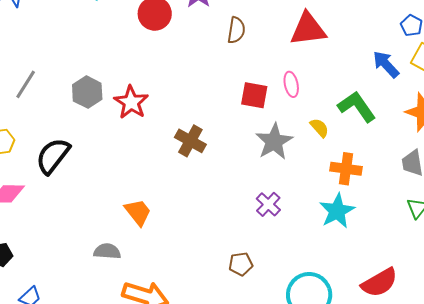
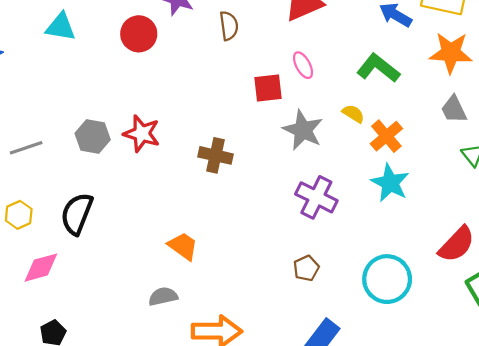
gray line: (26, 84) -> (26, 148), turned 56
yellow semicircle: (319, 128) -> (353, 114), moved
orange cross: (346, 169) -> (386, 136), turned -32
purple cross: (268, 204) -> (316, 197), size x1.5

